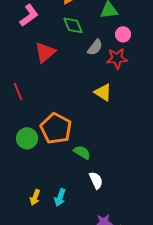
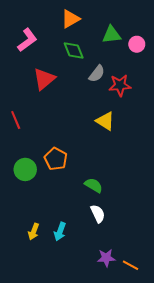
pink circle: (123, 34) -> (137, 44), moved
orange pentagon: (56, 128) -> (56, 159), size x0.7
green semicircle: (82, 152) -> (94, 185), moved

